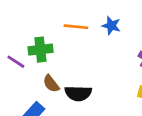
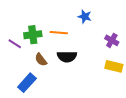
orange line: (76, 27) -> (59, 33), moved
black semicircle: (78, 93) -> (67, 57), moved

